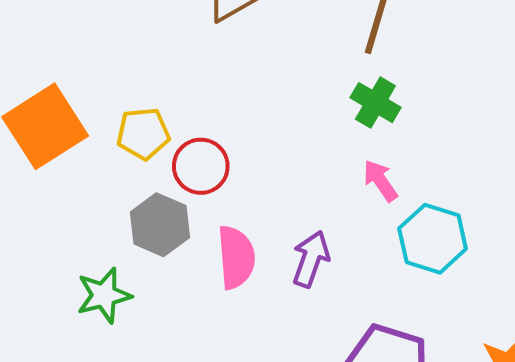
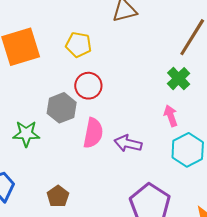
yellow pentagon: (143, 134) -> (79, 45), moved
purple arrow: (311, 259) -> (128, 143), turned -112

